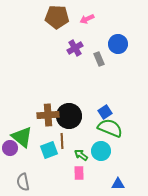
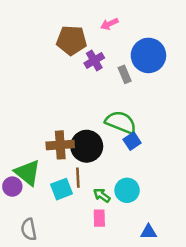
brown pentagon: (57, 17) -> (72, 40), moved
blue circle: (118, 44) -> (148, 55), size x1.4
green semicircle: (110, 128) -> (121, 122), moved

